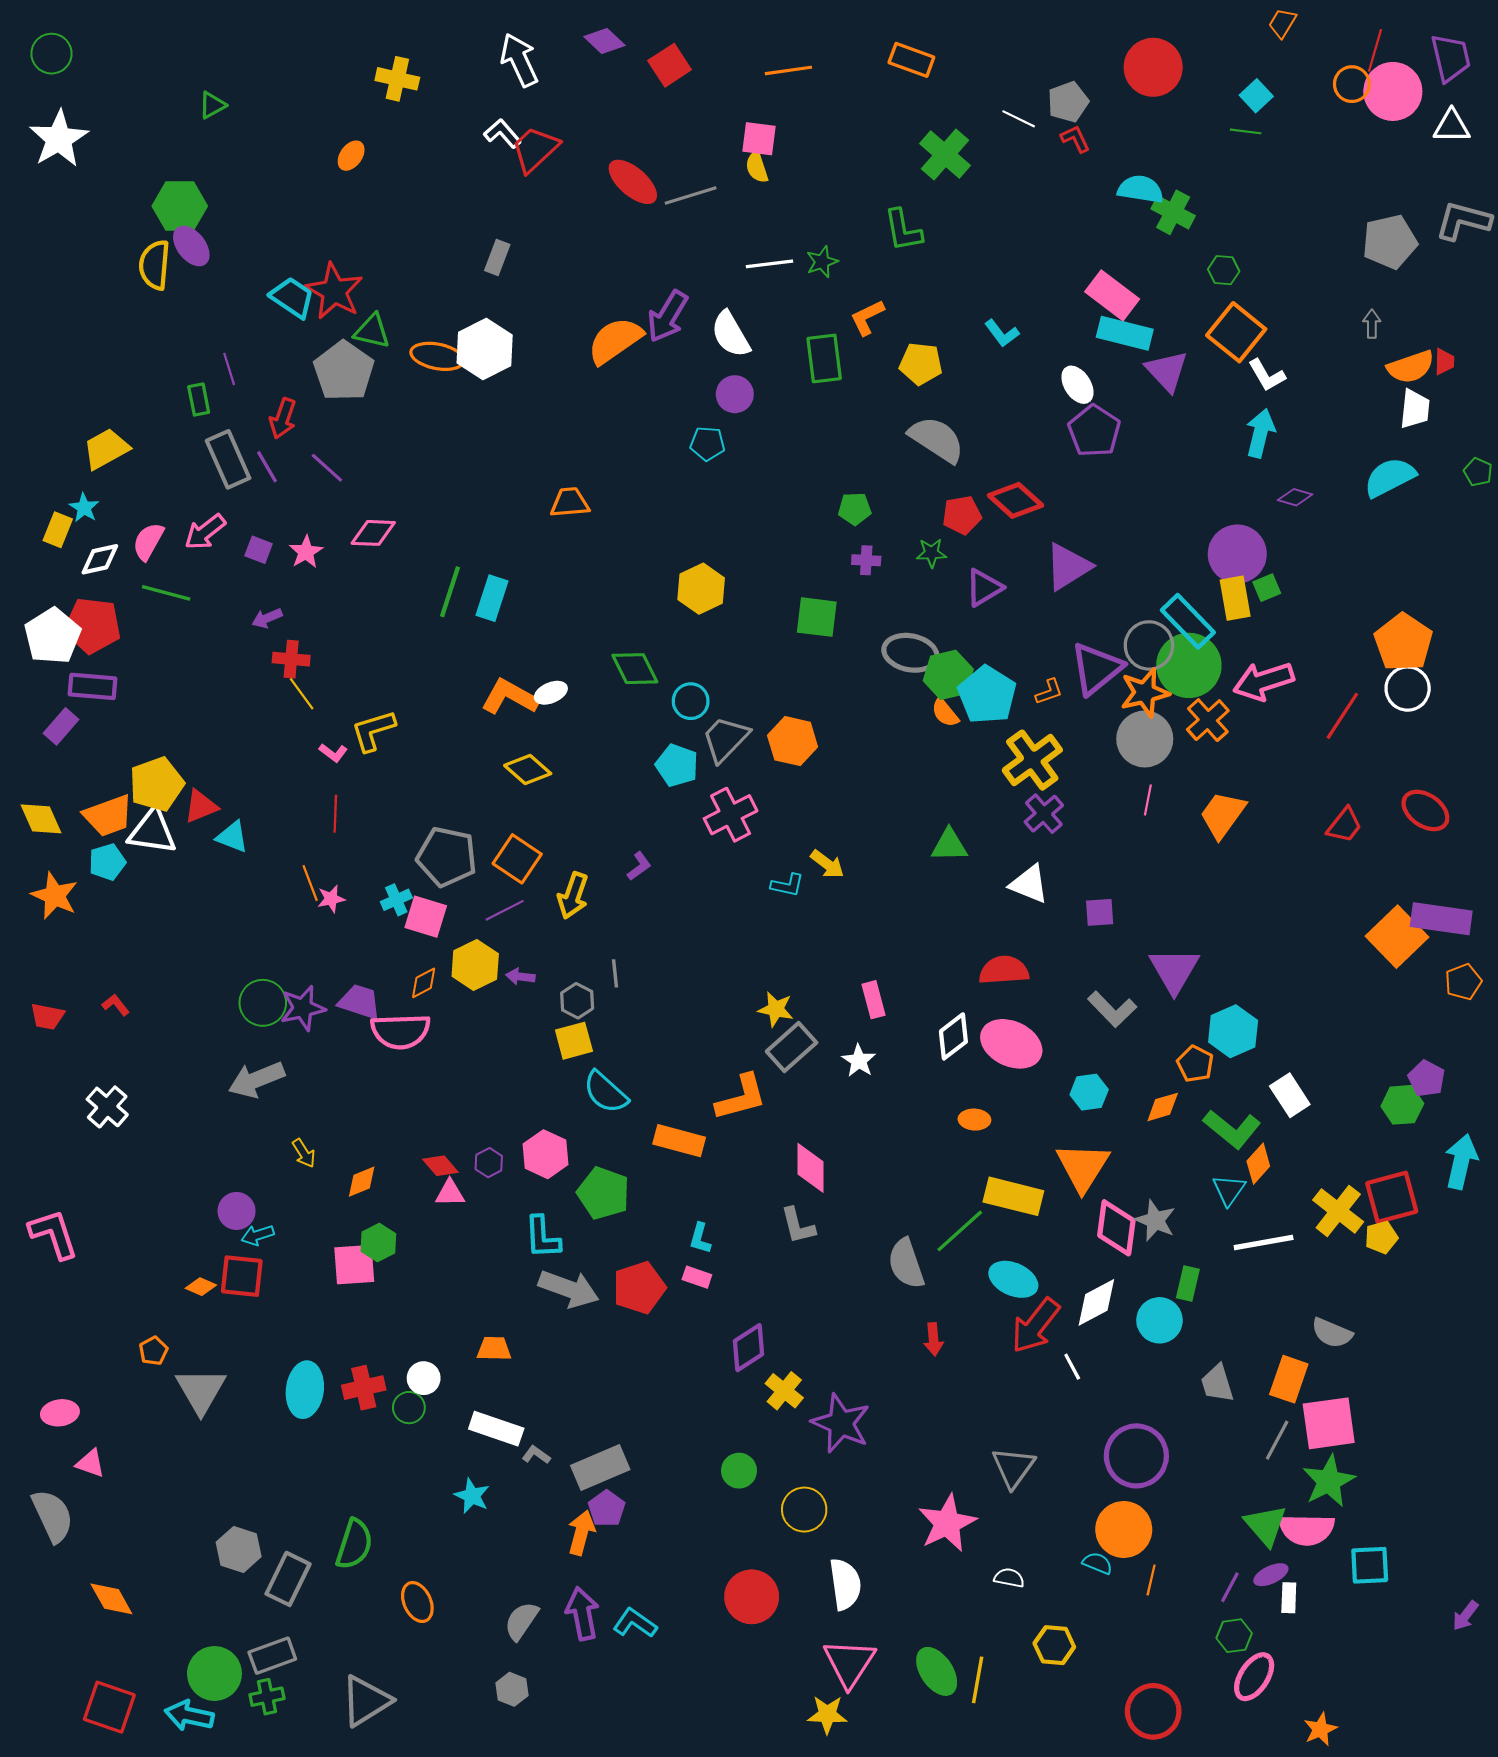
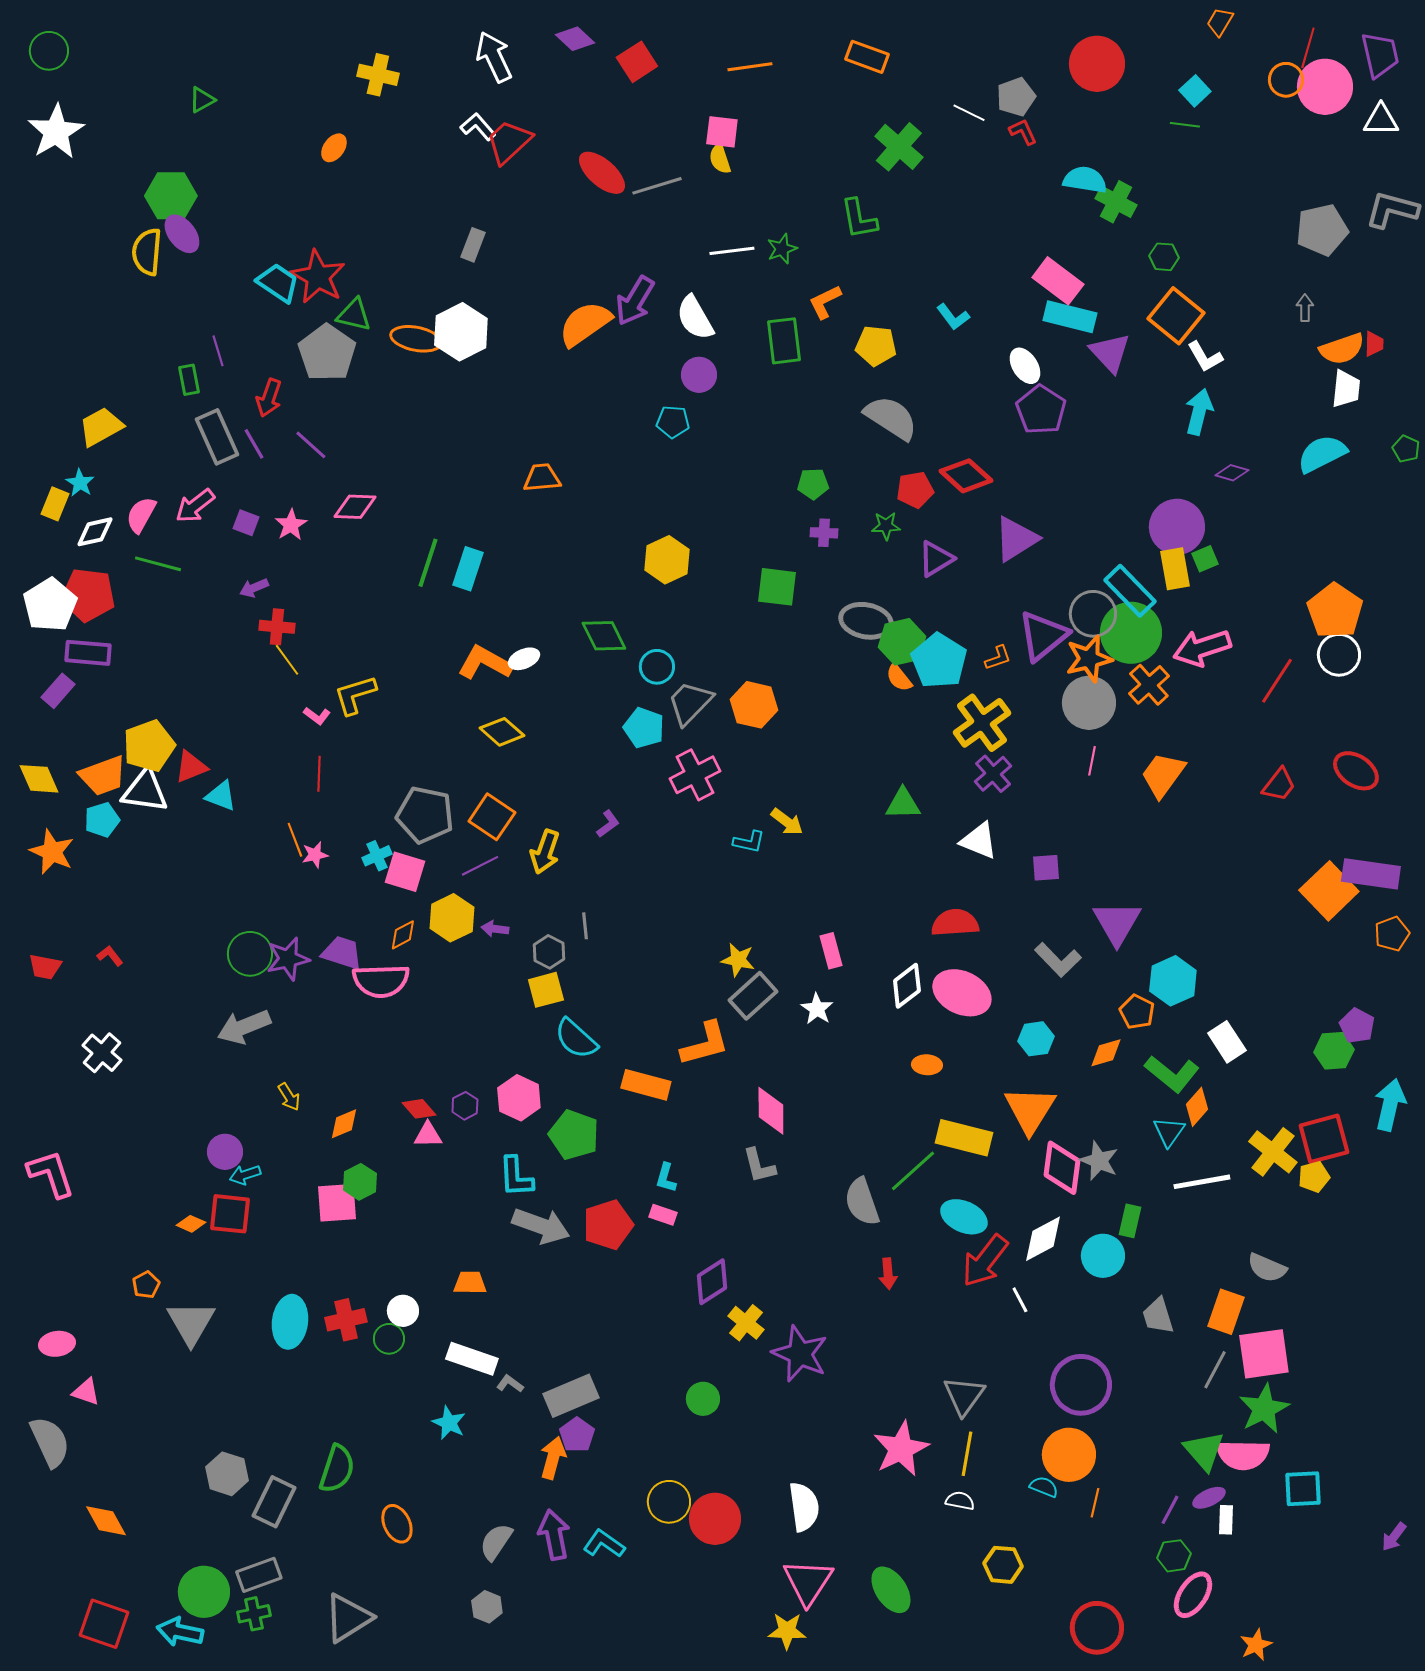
yellow circle: (804, 1510) -> (669, 1502), moved
yellow line: (978, 1680) -> (967, 1454), moved

